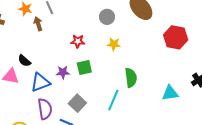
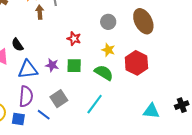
red hexagon: (176, 37) -> (136, 63), moved
green semicircle: (131, 78) -> (104, 73), moved, turned -66

